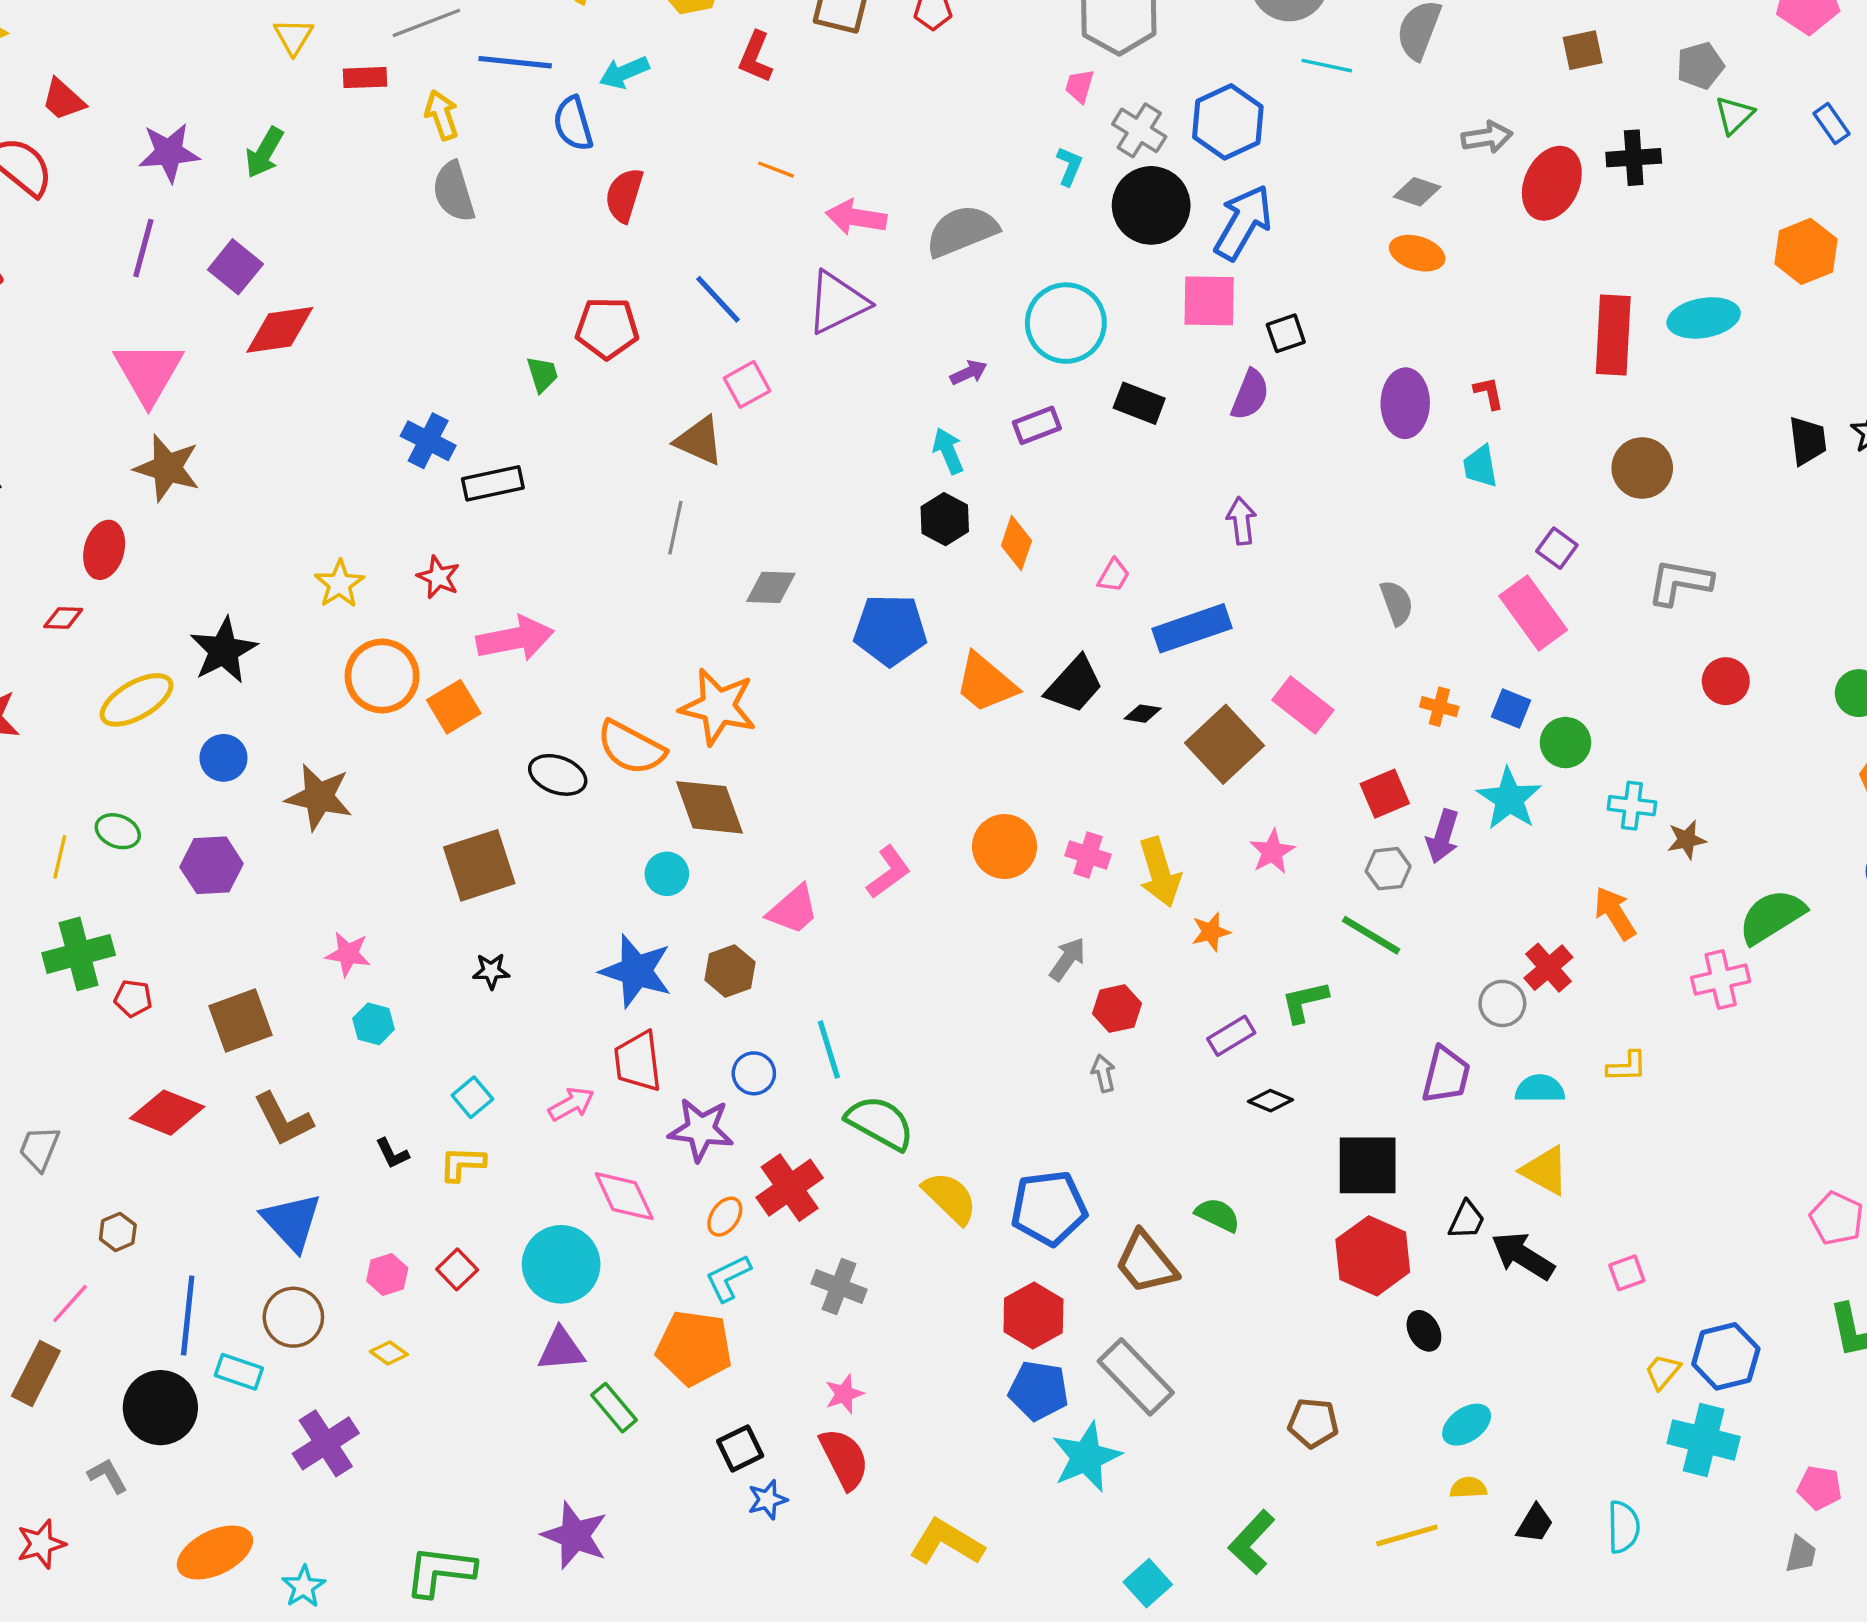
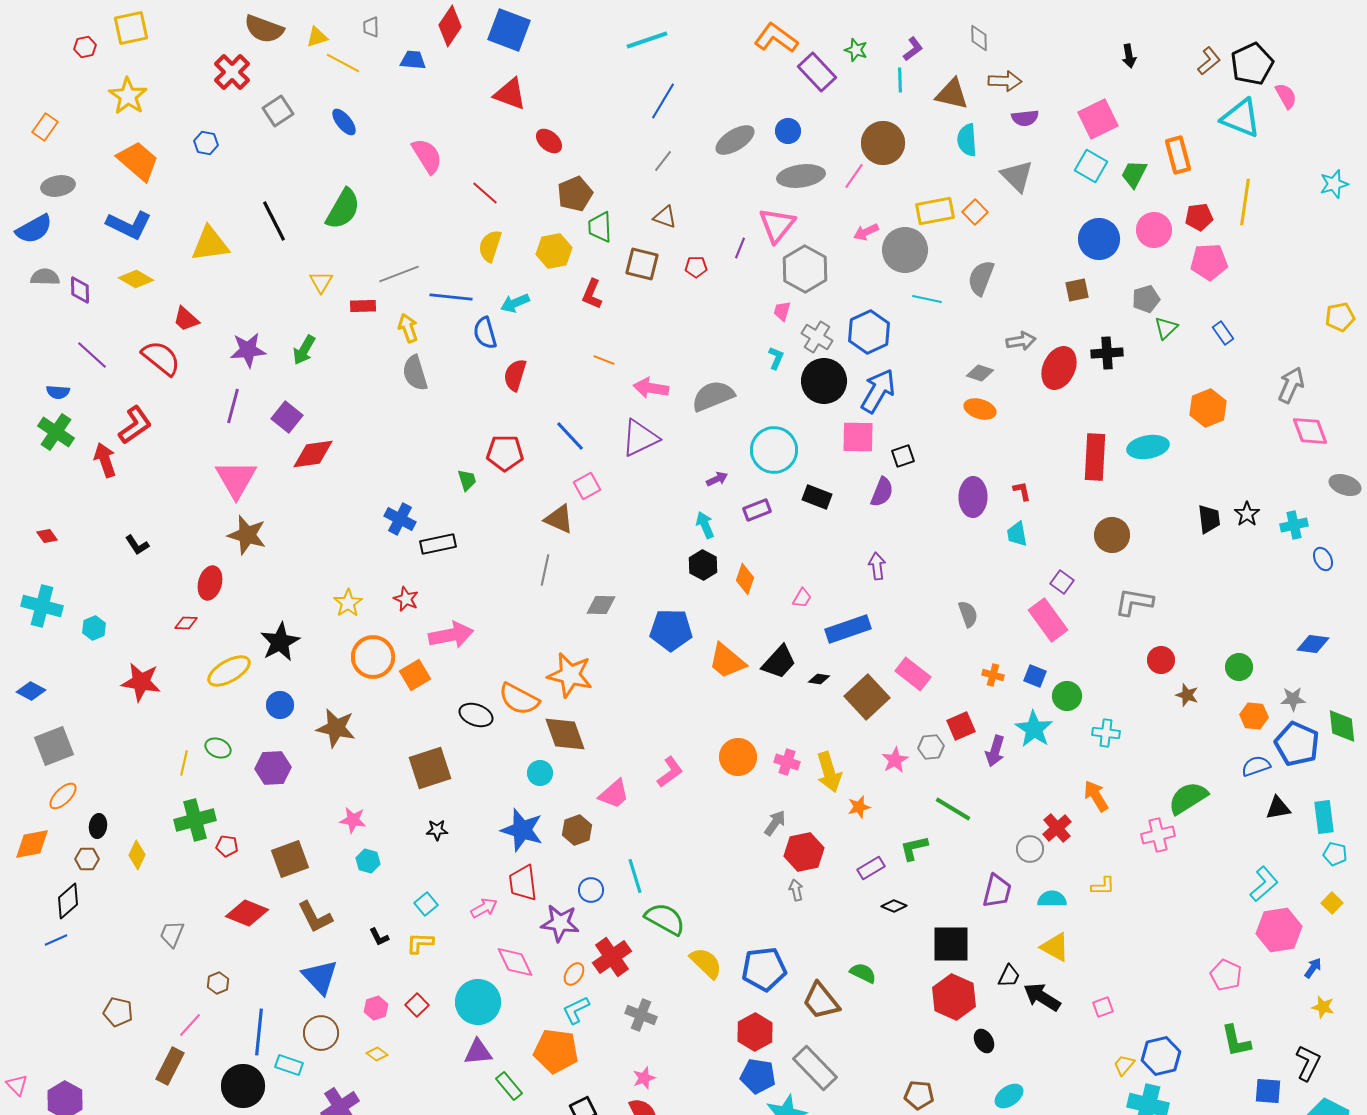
brown star: (1687, 840) -> (1187, 695), moved, turned 30
gray hexagon: (1388, 869) -> (931, 747), moved
red hexagon: (1117, 1009) -> (804, 852), size x1.4

